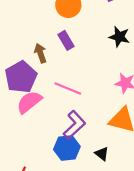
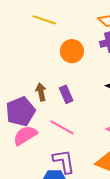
purple rectangle: (66, 40) -> (66, 94), moved
purple L-shape: (74, 125) -> (64, 161), turned -64

